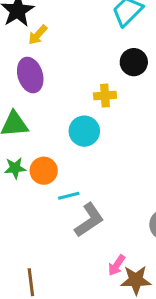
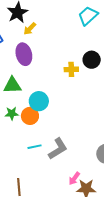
black circle: (134, 62) -> (92, 60), moved
cyan circle: (84, 131) -> (39, 101), moved
cyan line: (69, 196) -> (35, 147), moved

